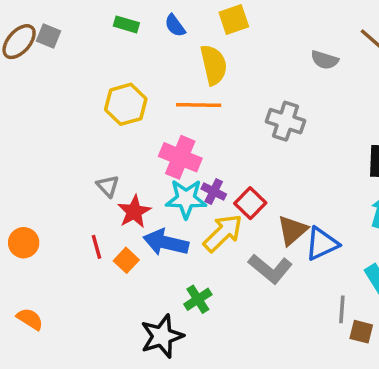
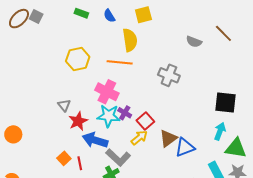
yellow arrow: (223, 233) -> (139, 138), moved, size x0.7
red line: (97, 247) -> (80, 163), moved
orange square: (126, 260) -> (64, 158), moved
gray L-shape: (270, 269) -> (118, 158), moved

